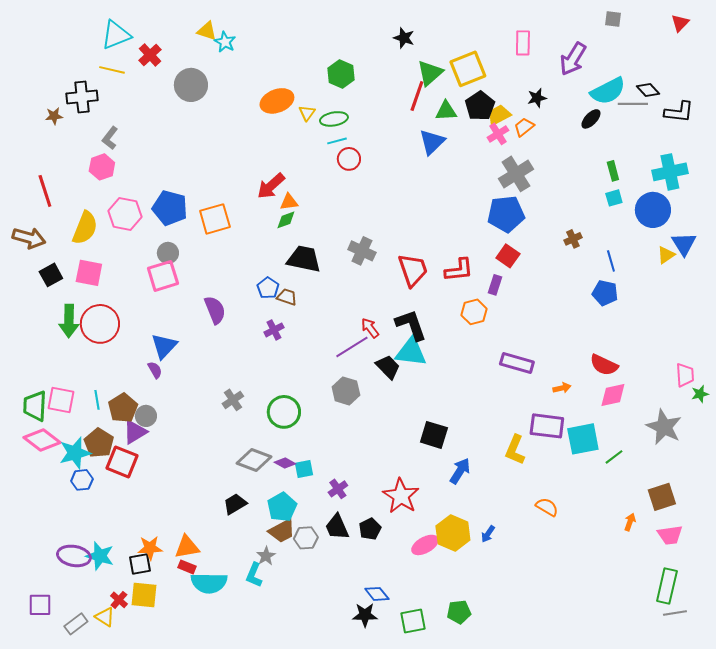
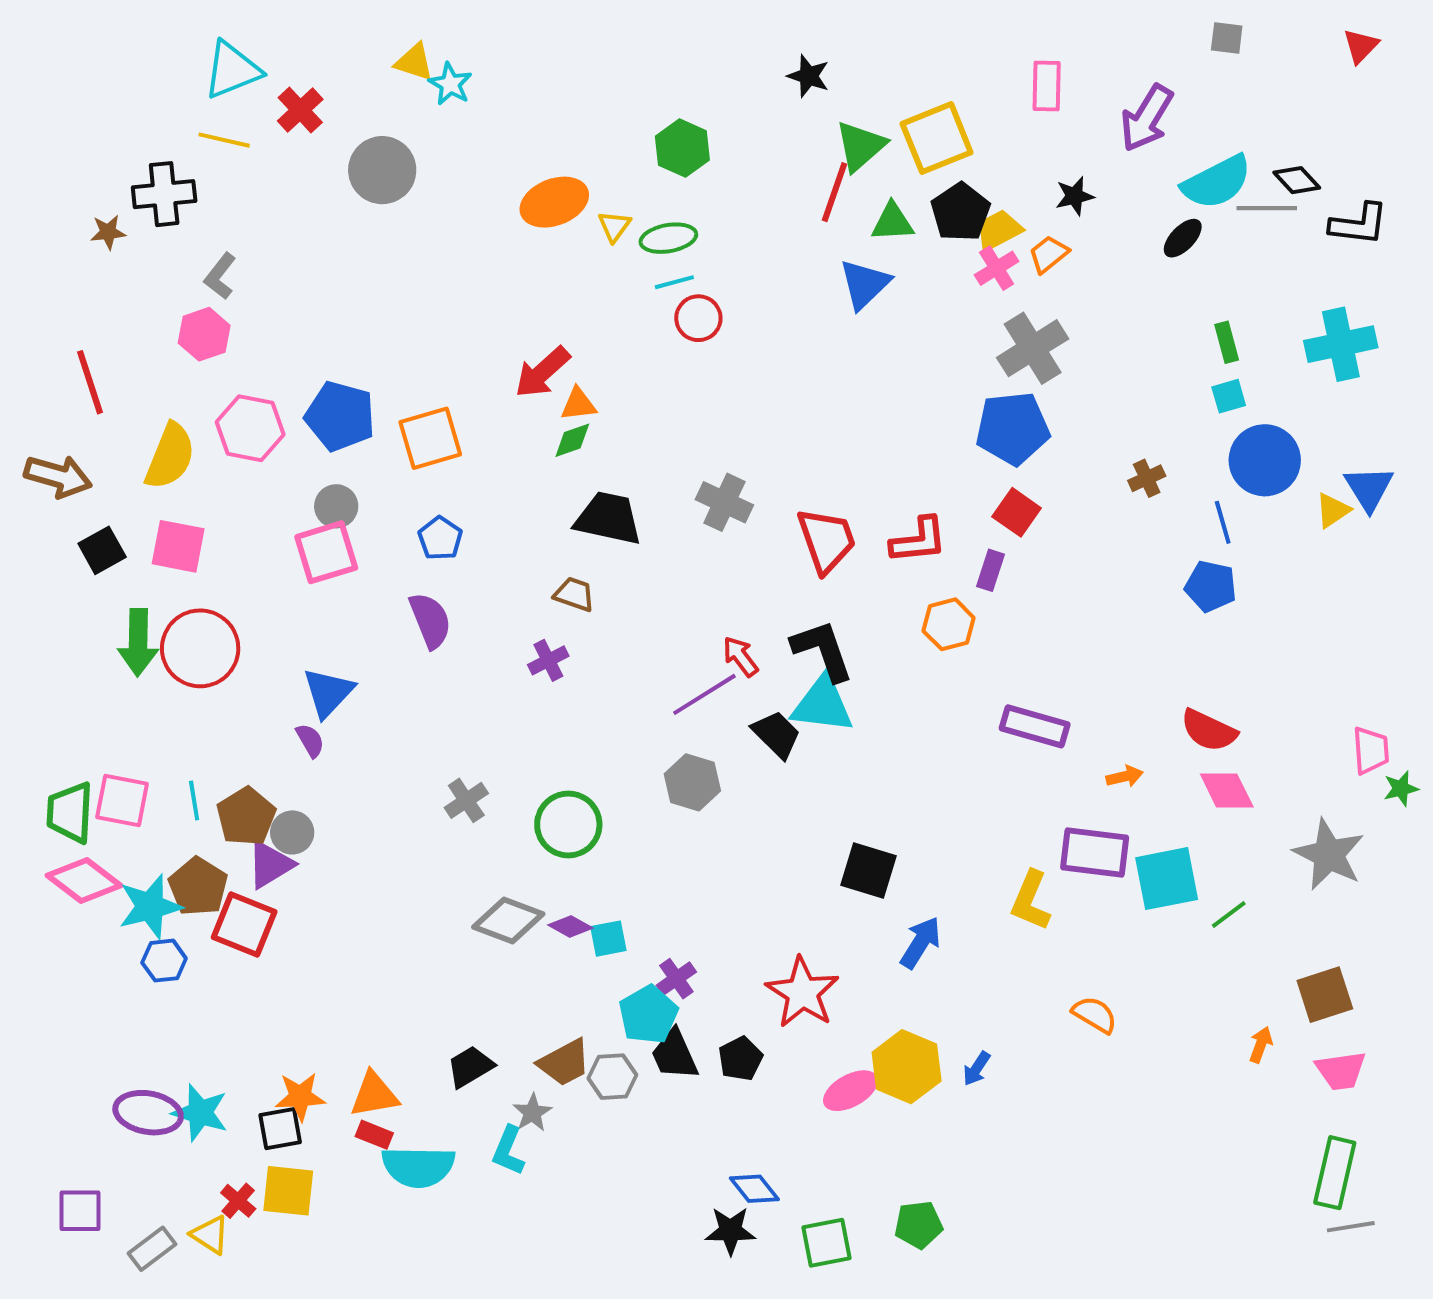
blue circle: (653, 210) -> (1265, 460), moved
blue pentagon: (268, 288) -> (440, 538), moved
pink diamond: (613, 395) -> (1227, 790), turned 76
black trapezoid: (235, 504) -> (470, 1067), moved
cyan pentagon: (282, 507) -> (648, 1015), moved

